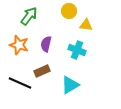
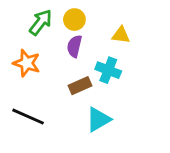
yellow circle: (69, 11) -> (74, 20), moved
purple semicircle: (46, 44) -> (74, 46), moved
brown rectangle: (42, 71) -> (80, 86), moved

